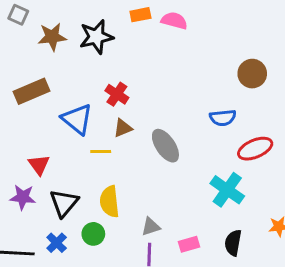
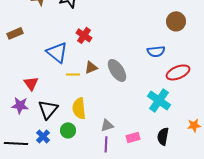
brown rectangle: (32, 91) -> (15, 33), moved, size x0.7
brown triangle: (123, 128) -> (91, 67), moved

